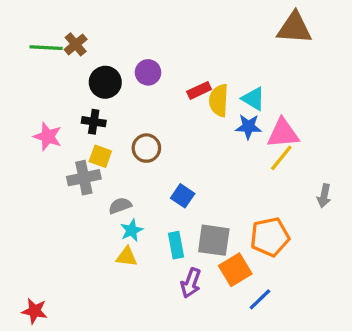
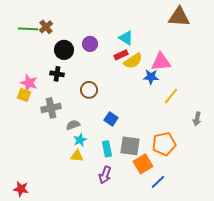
cyan triangle: (253, 99) -> (126, 38), moved
yellow semicircle: (219, 100) -> (133, 61), turned -126
pink triangle: (283, 133) -> (161, 62), moved
yellow square: (100, 156) -> (24, 95), moved
purple arrow: (191, 283) -> (105, 175), moved

